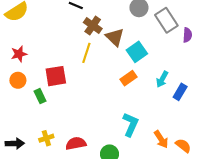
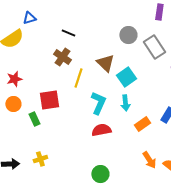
brown cross: (93, 26) -> (62, 57), moved
orange rectangle: (128, 78) -> (142, 124), moved
cyan arrow: (162, 79) -> (125, 103), moved, turned -35
cyan L-shape: (131, 124) -> (98, 103), moved
red semicircle: (76, 143) -> (101, 130), moved

